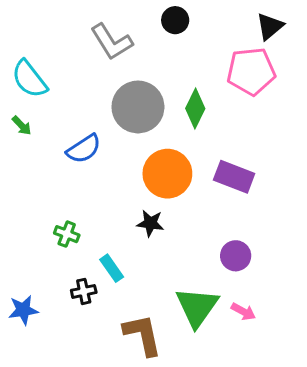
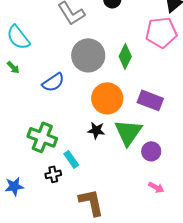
green cross: (67, 234) -> (42, 137), size x1.8
green triangle: (197, 307) -> (128, 132), moved

